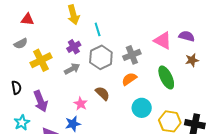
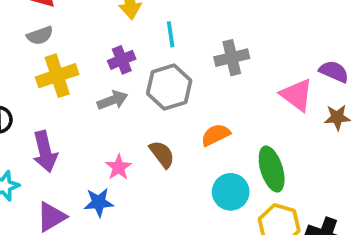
pink triangle: (163, 41) -> (297, 95), moved
gray semicircle: (21, 43) -> (40, 36), moved
gray cross: (132, 55) -> (232, 58), moved
green ellipse: (166, 77) -> (272, 169), moved

